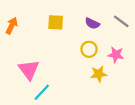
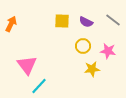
yellow square: (56, 22) -> (62, 21), moved

